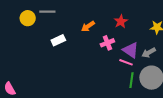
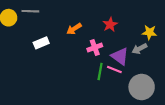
gray arrow: (149, 53) -> (140, 49), moved
green line: (132, 80) -> (100, 72), moved

